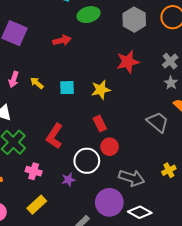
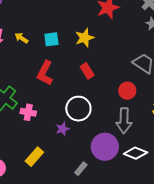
red L-shape: (54, 136) -> (45, 73), moved
red circle: (110, 147) -> (127, 91), moved
pink cross: (34, 171) -> (28, 112), moved
gray arrow: (132, 178) -> (124, 121), turned 80

